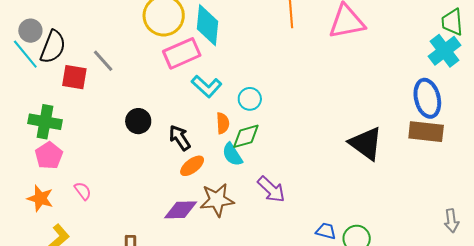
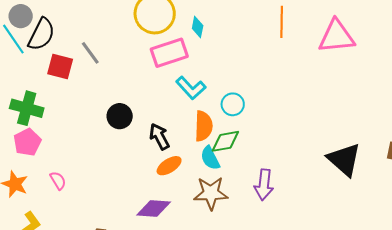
cyan diamond: (208, 25) -> (198, 27), size x0.5
orange semicircle: (223, 123) -> (203, 126), size x1.4
purple arrow: (271, 189) -> (264, 185), moved, turned 48
brown star: (217, 200) -> (211, 193), moved

